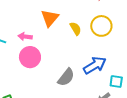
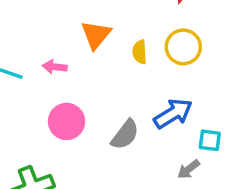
yellow semicircle: (76, 29) -> (140, 52), turned -152
pink circle: (30, 57) -> (67, 121), moved

